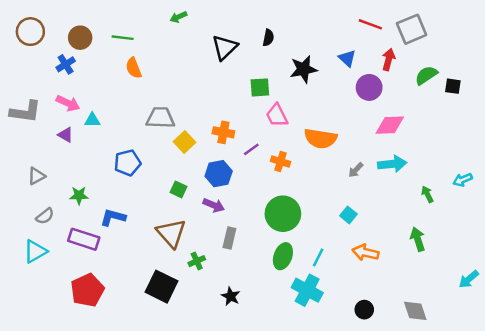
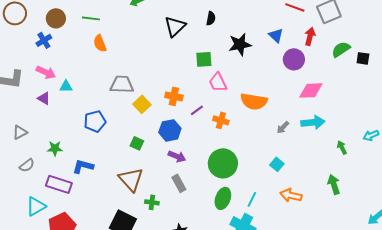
purple arrow: (214, 205) -> (177, 156), moved
gray rectangle: (229, 238) -> (179, 183), turned -42
cyan triangle: (35, 251) -> (36, 206), moved
green cross: (197, 261) -> (152, 202), turned 32

